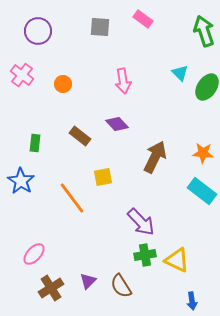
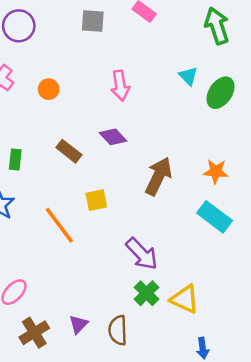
green cross: (145, 255) -> (146, 293), turned -35
brown semicircle: (121, 286) -> (118, 330), turned 30

